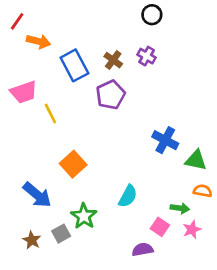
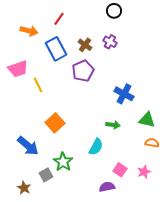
red line: (17, 21) -> (59, 19), moved
blue cross: (165, 140) -> (124, 94), moved
green arrow: (180, 208) -> (113, 125), moved
brown star: (32, 240) -> (24, 188), moved

